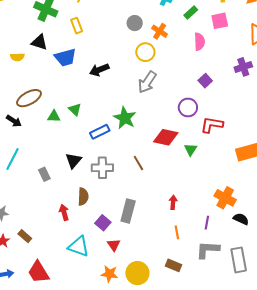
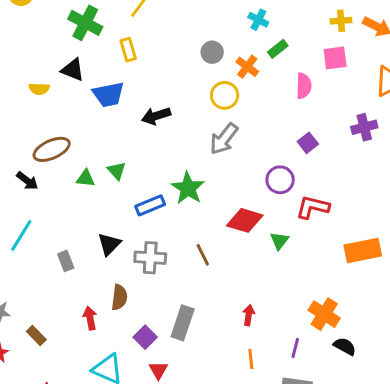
green rectangle: (191, 13) -> (278, 49), moved
brown rectangle: (25, 236) -> (36, 335), moved

